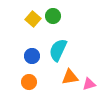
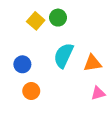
blue circle: (32, 56) -> (22, 64), moved
orange triangle: (70, 77) -> (92, 63), moved

